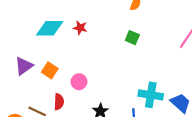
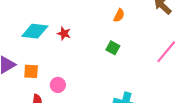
orange square: (50, 70) -> (31, 71), turned -35

